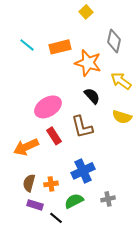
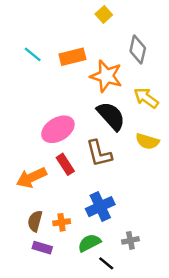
black semicircle: (92, 96) -> (111, 116), size x1.5
black line: (56, 218) -> (106, 263), moved

